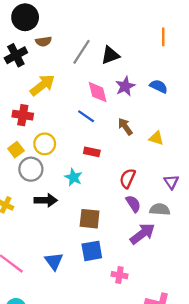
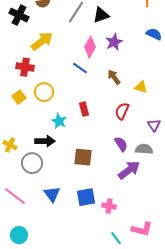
black cross: (16, 55) -> (19, 15), turned -36
blue semicircle: (159, 86) -> (154, 34), moved
pink diamond: (98, 92) -> (90, 47), turned 45
red rectangle: (92, 152) -> (84, 109), moved, turned 64
gray circle: (31, 169) -> (32, 163), moved
cyan star: (73, 177) -> (59, 121), moved
red semicircle: (128, 178) -> (122, 111), moved
blue square: (92, 251) -> (86, 197), moved

